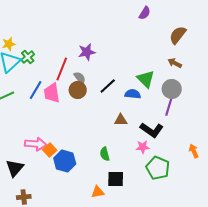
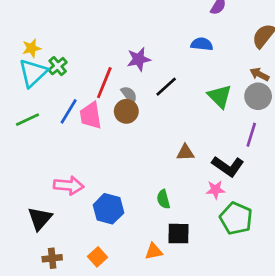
black line: (108, 86) -> (166, 87), moved
gray circle: (172, 89) -> (258, 96), moved
blue semicircle: (133, 94) -> (202, 44), moved
orange square: (50, 150) -> (97, 257), moved

